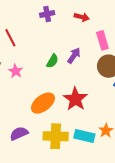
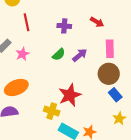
purple cross: (47, 14) -> (64, 26), moved
orange ellipse: (43, 103) -> (16, 87), moved
yellow cross: (56, 136) -> (52, 111), moved, size x0.7

